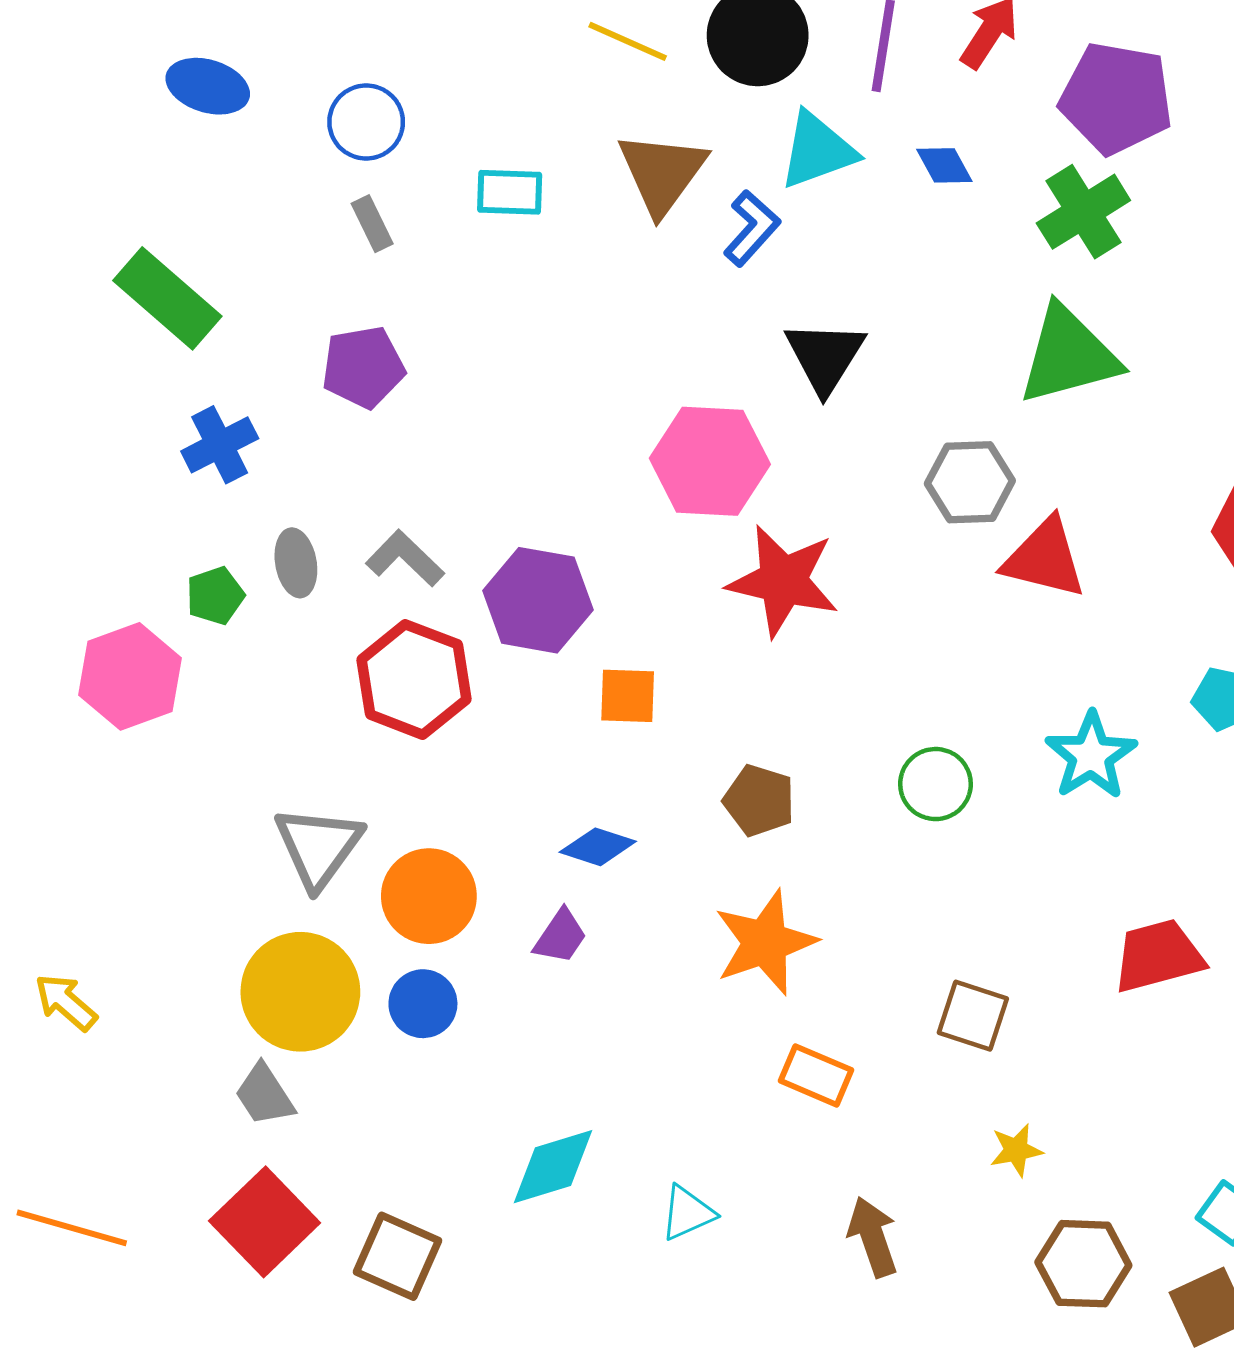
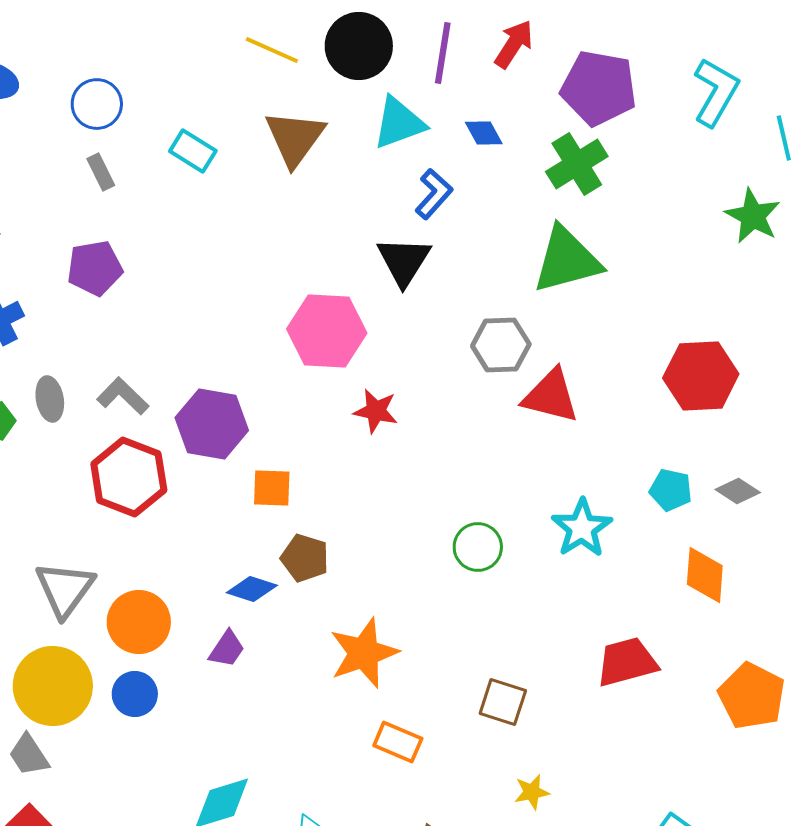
cyan rectangle: (510, 192) -> (193, 151), turned 30
blue L-shape: (752, 228) -> (434, 194), moved
red star: (783, 581) -> (376, 411), size x0.6
brown pentagon: (759, 800) -> (305, 558), moved

